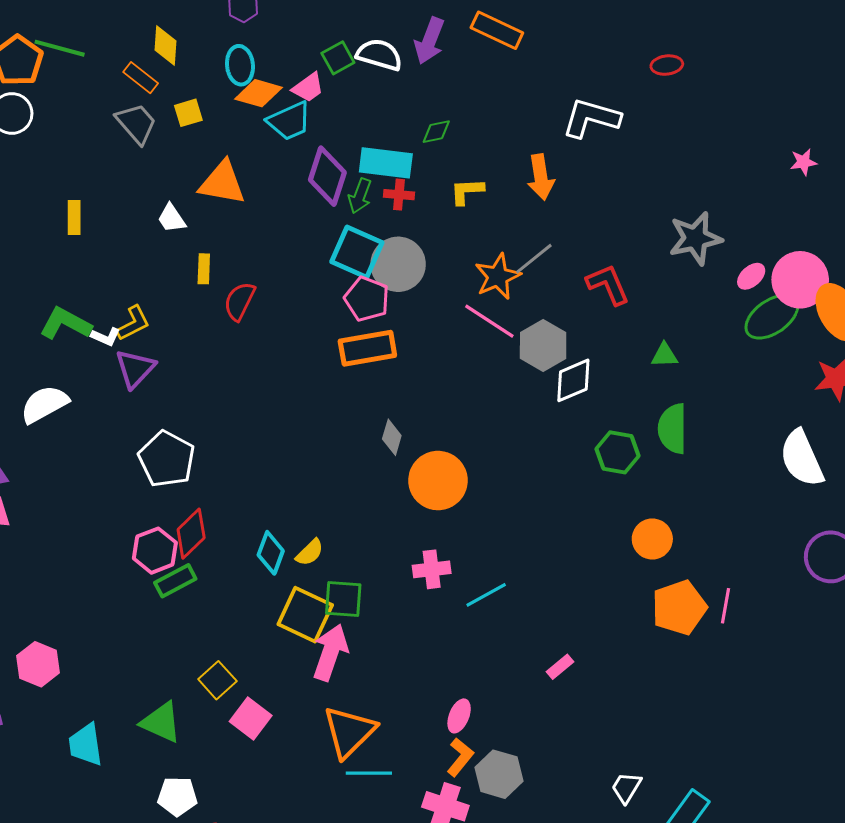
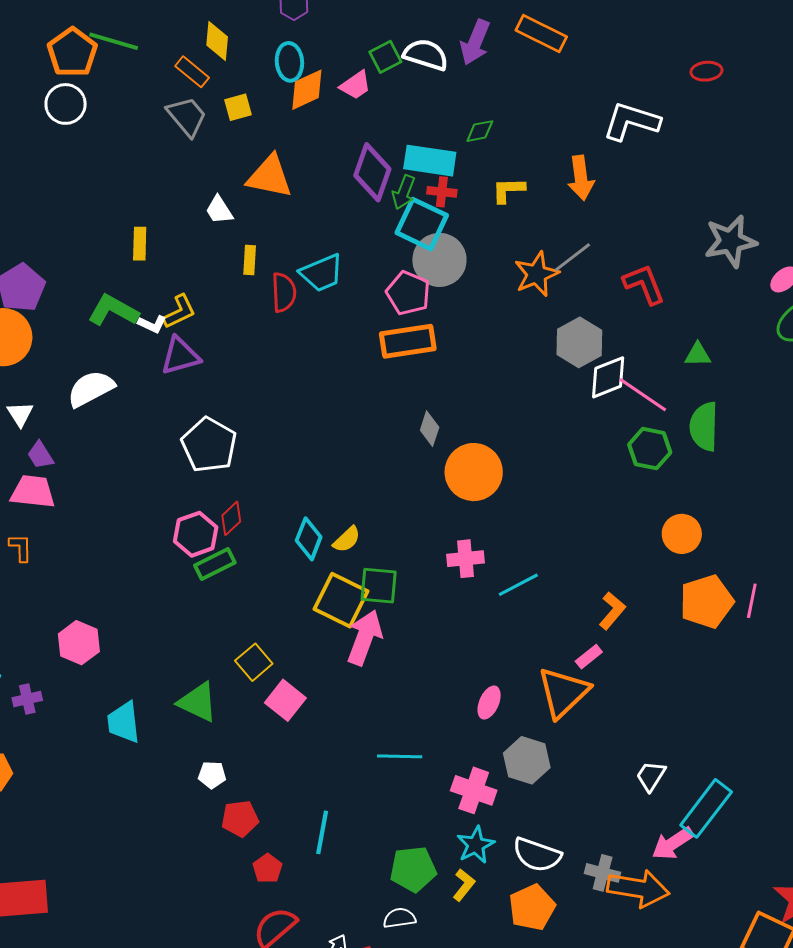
orange diamond: (258, 93) -> (307, 90), turned -42
cyan trapezoid: (289, 121) -> (322, 273), moved
yellow rectangle: (74, 217) -> (140, 244), moved
cyan square: (357, 252) -> (422, 224), moved
red semicircle: (239, 301) -> (284, 292), turned 150
pink line: (489, 321) -> (643, 395), moved
purple triangle: (135, 369) -> (180, 356), turned 30
red diamond: (191, 534) -> (231, 518), size x0.7
orange triangle: (349, 732) -> (563, 692), moved
orange L-shape: (460, 757) -> (612, 611), moved
white pentagon: (177, 796) -> (212, 775), size x0.7

